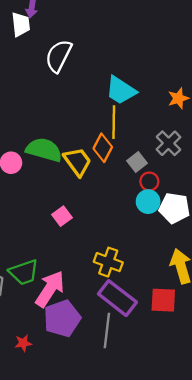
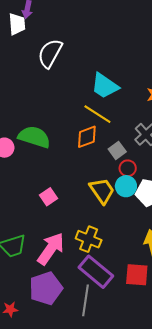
yellow line: (114, 122) -> (97, 114), turned -60
orange diamond: (103, 148) -> (87, 137), turned 40
yellow trapezoid: (77, 162) -> (102, 191), moved
pink arrow: (50, 289) -> (51, 249), moved

